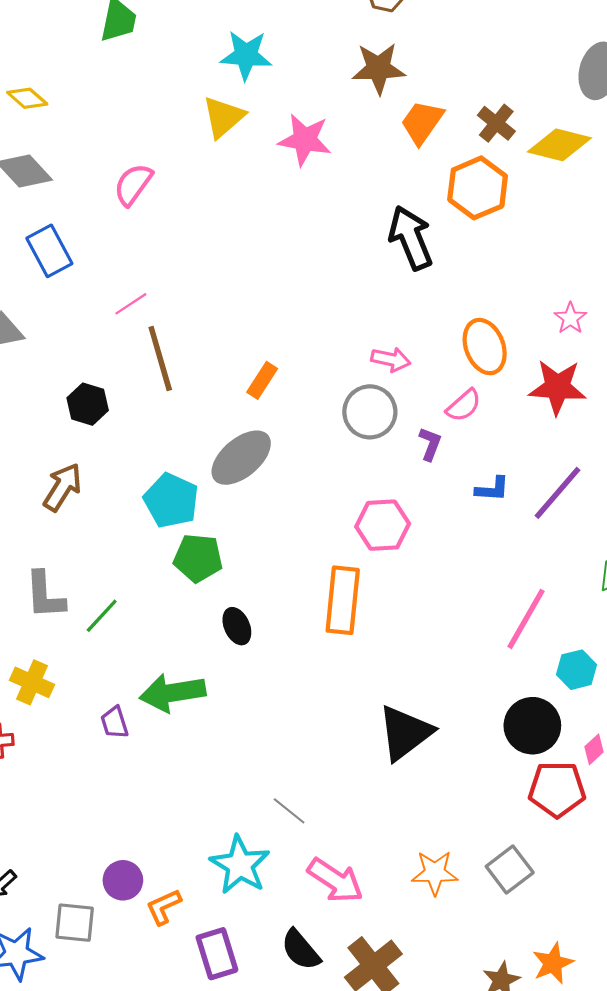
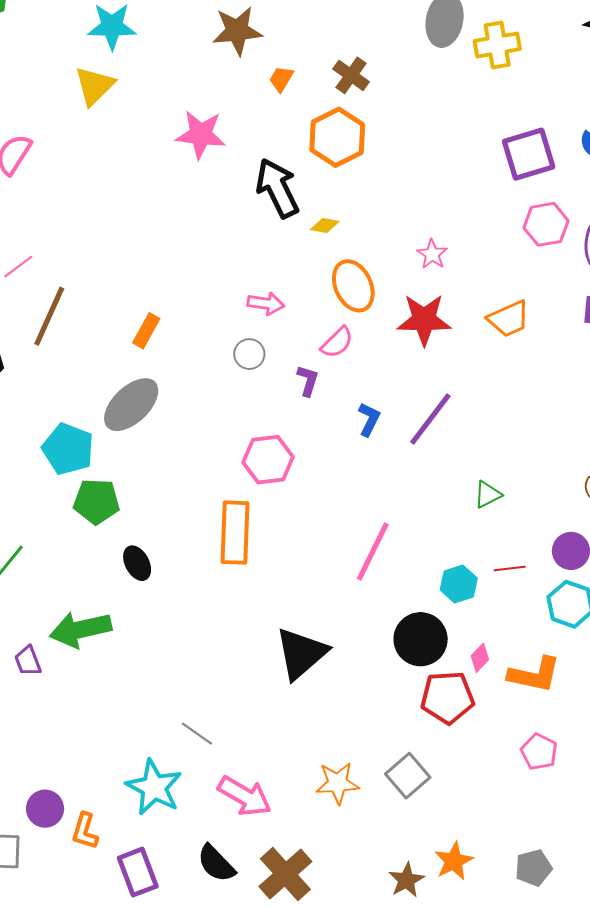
orange trapezoid: (422, 122) -> (281, 79), size x0.6
pink star: (305, 140) -> (201, 135), moved
yellow diamond: (559, 145) -> (325, 225), moved, size x0.5
brown line: (160, 358) -> (49, 316), turned 44
gray circle: (370, 412) -> (249, 354), size x0.6
blue L-shape: (492, 489) -> (369, 419), turned -64
pink line: (526, 619) -> (373, 552), moved
orange L-shape: (164, 907) -> (85, 831), turned -45

